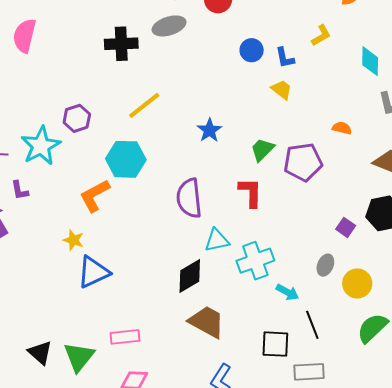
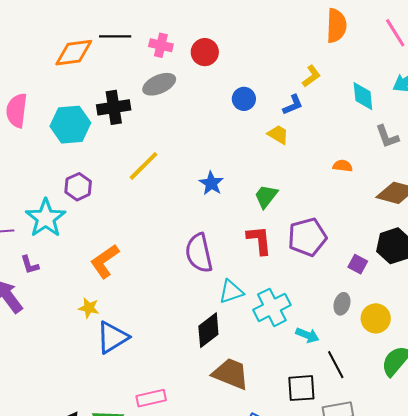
blue L-shape: (285, 58) -> (293, 105), moved, turned -95
cyan hexagon: (126, 159) -> (70, 125), moved
purple pentagon: (303, 162) -> (307, 237), moved

